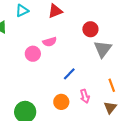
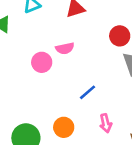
orange circle: (61, 102) -> (64, 127), moved

